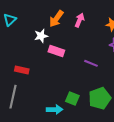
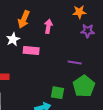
pink arrow: (80, 20) -> (48, 26), moved
purple line: (91, 63) -> (75, 62), moved

